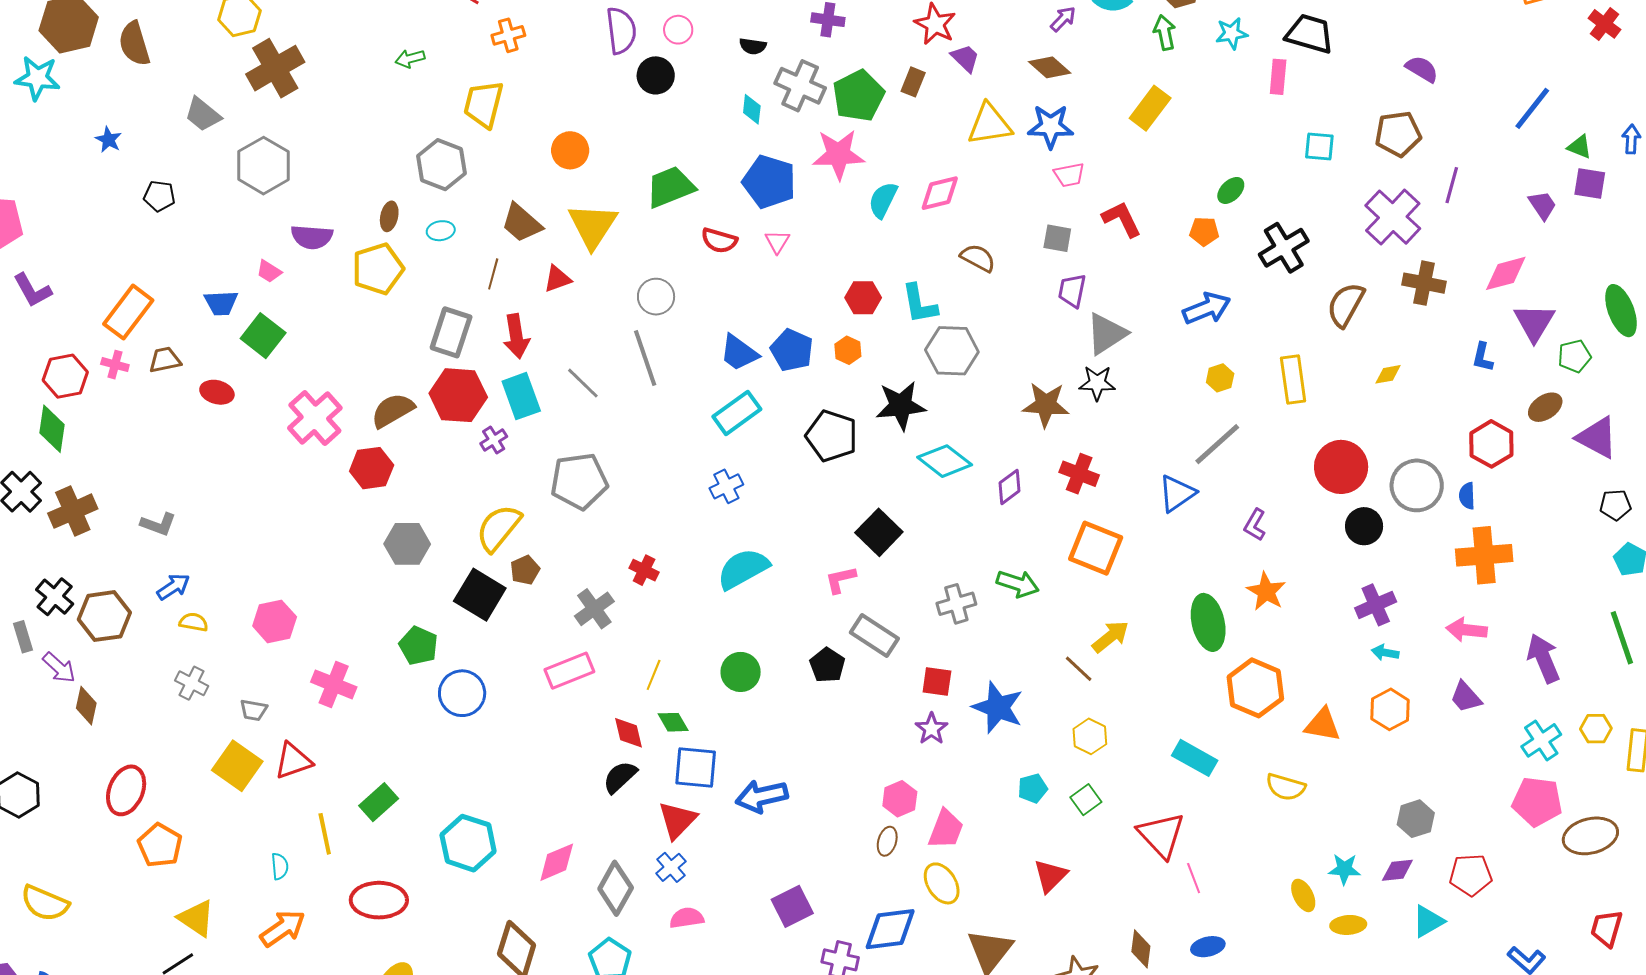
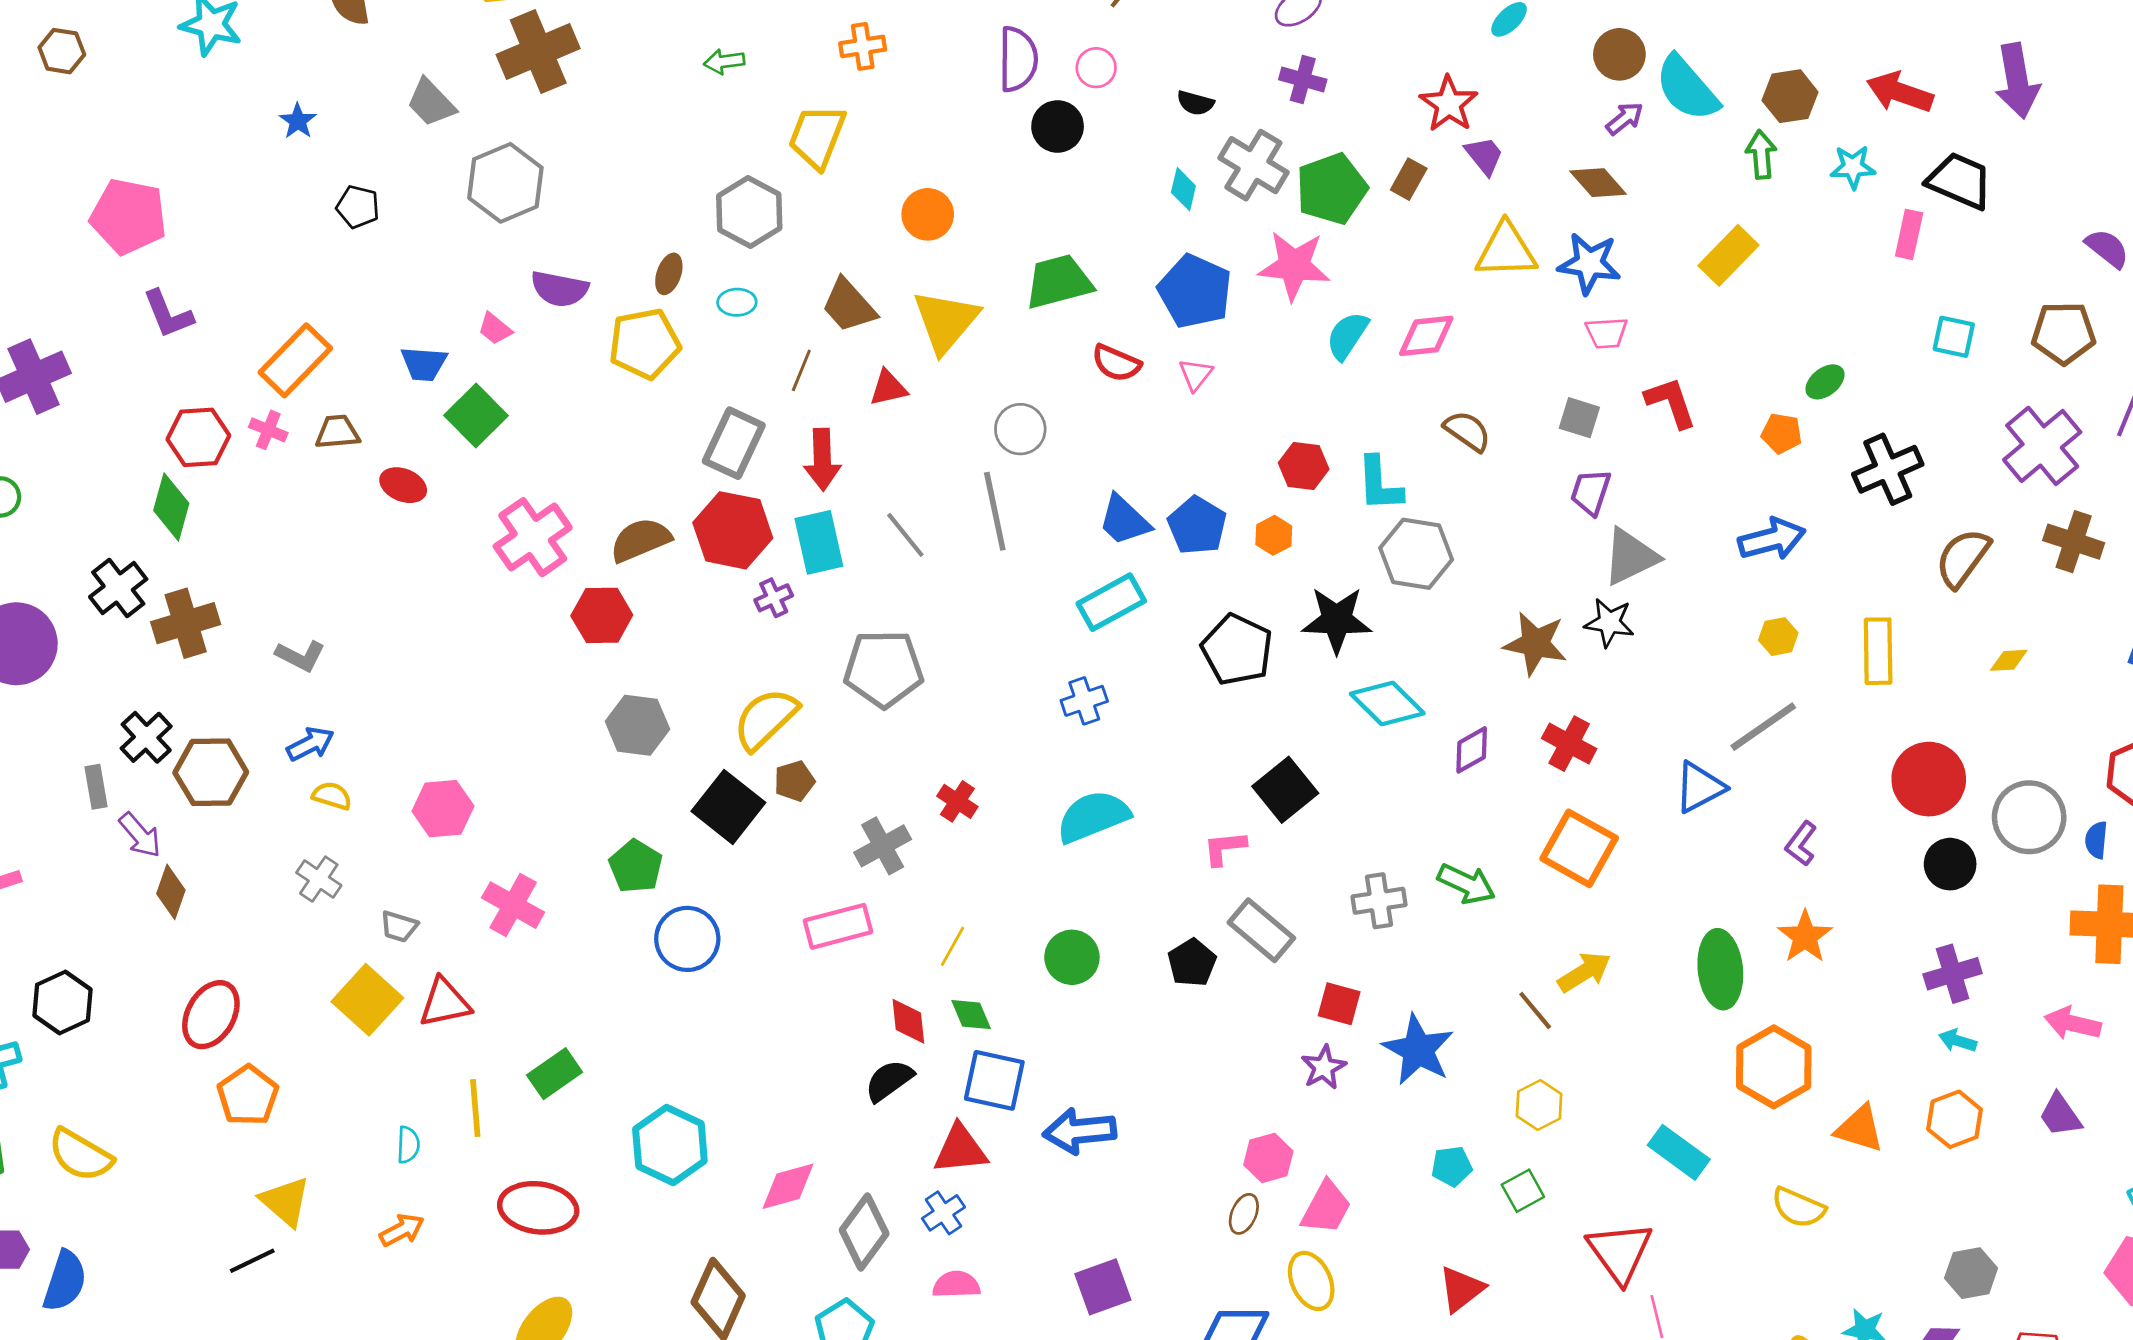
red triangle: (677, 820) -> (960, 1149), turned 33
orange arrow: (283, 928) -> (402, 1230), size x0.7

